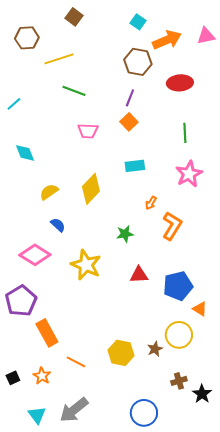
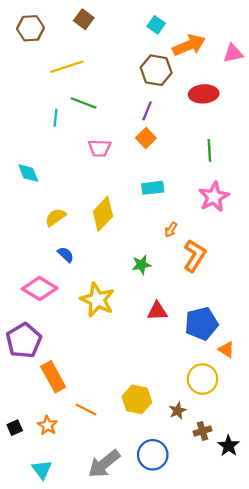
pink triangle: (206, 36) -> (233, 53), moved
brown hexagon: (27, 38) -> (31, 28), moved
cyan line: (14, 104) -> (55, 118), moved, turned -42
brown star: (155, 349) -> (178, 411), moved
gray arrow: (74, 410) -> (104, 464), moved
blue circle: (144, 413) -> (153, 455), moved

